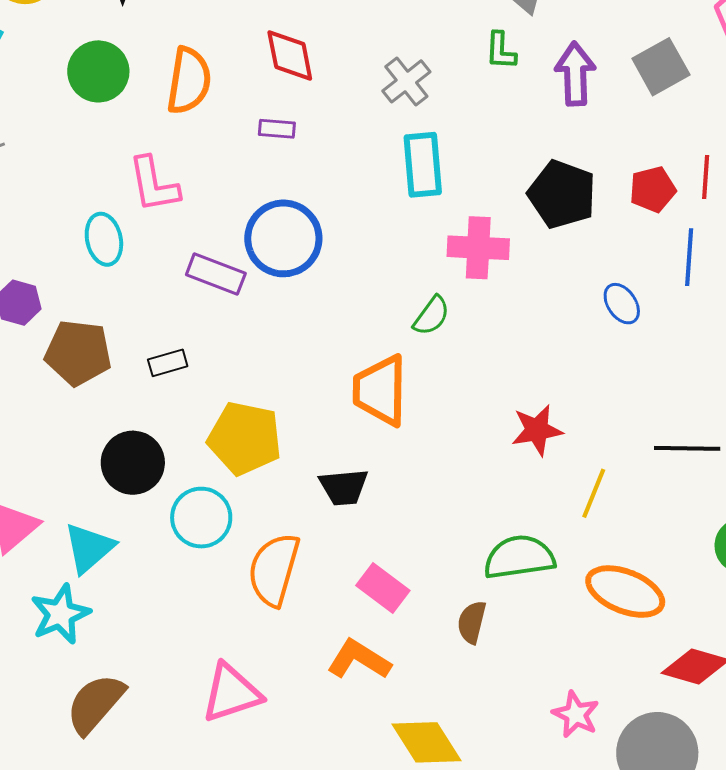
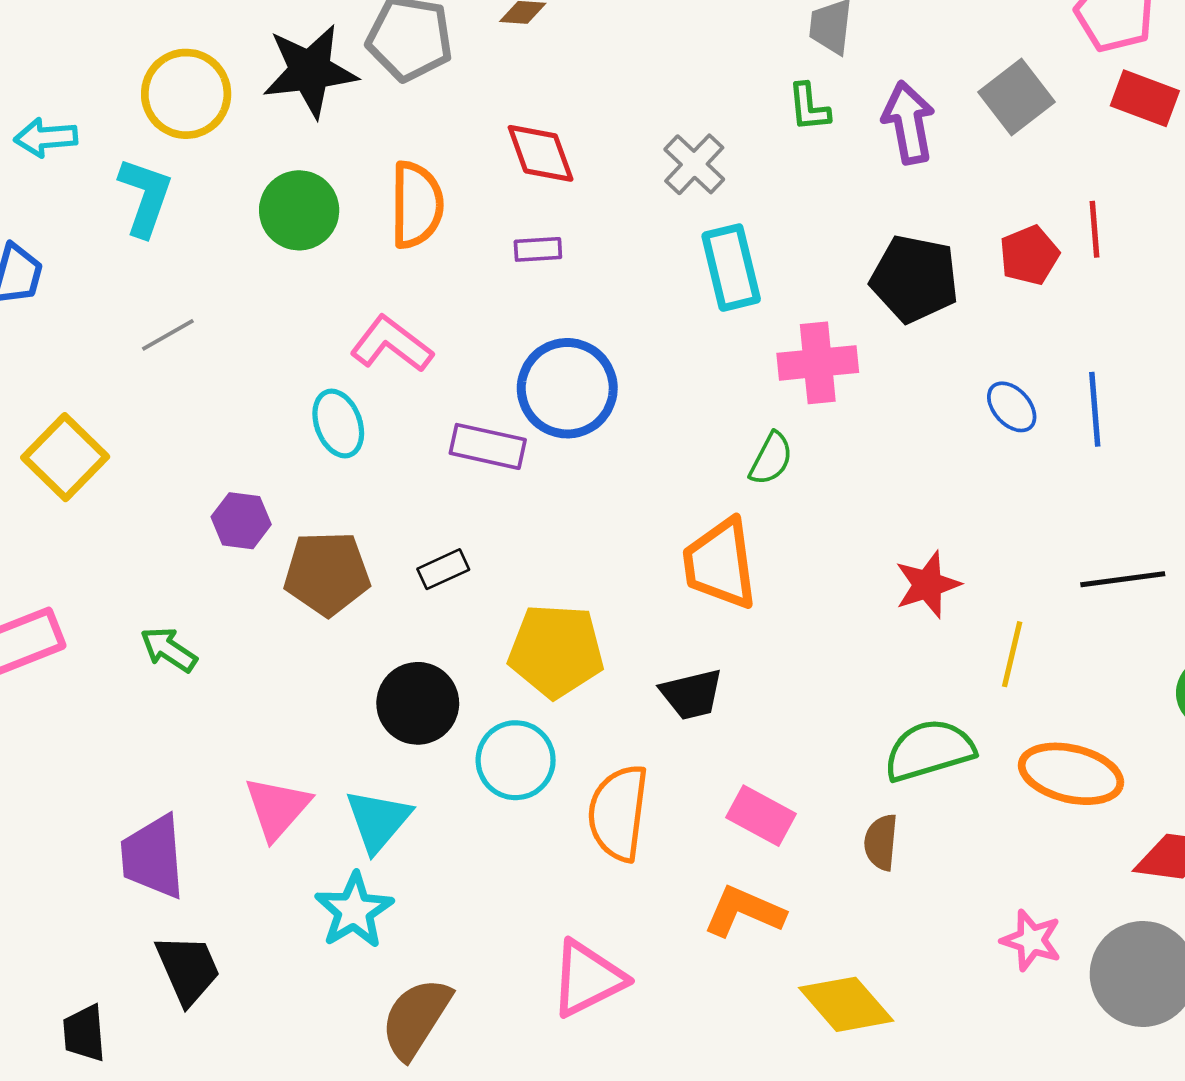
pink L-shape: (154, 185) -> (391, 344), turned 146
blue line: (689, 257) -> (1095, 409), moved

